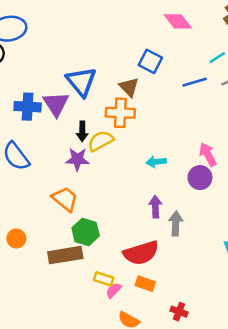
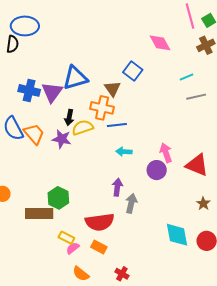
blue triangle: (81, 82) -> (75, 78), turned 44
blue line: (195, 82) -> (117, 125), moved
orange trapezoid: (65, 199) -> (34, 134), moved

